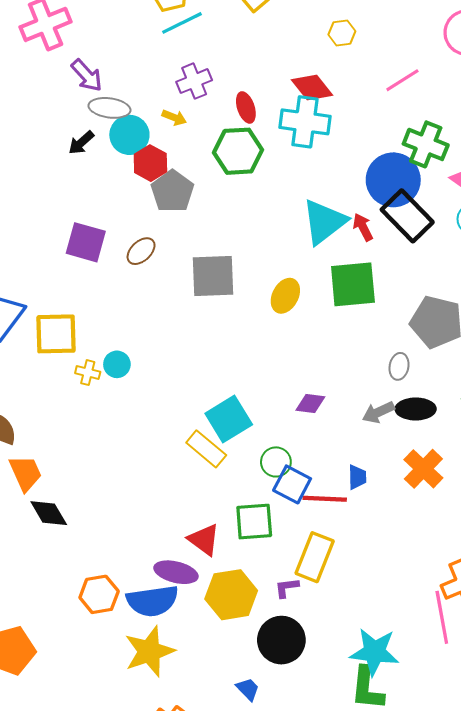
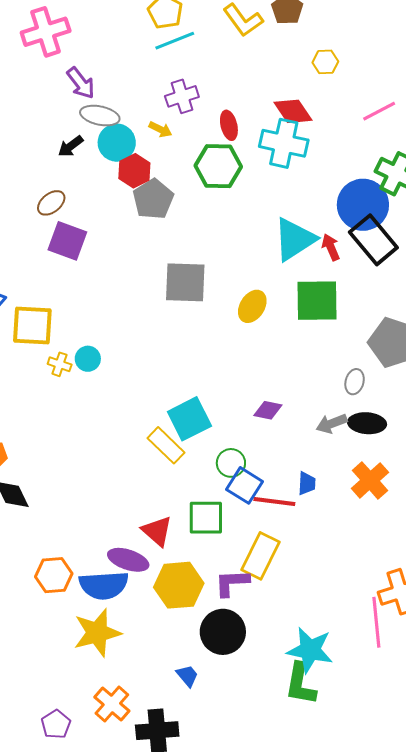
brown ellipse: (141, 251) -> (51, 203), moved
purple L-shape: (287, 588) -> (232, 583), size x1.5

